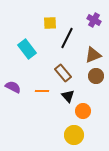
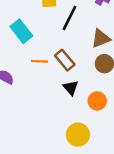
orange line: (42, 91) -> (39, 61), moved
orange circle: (83, 111) -> (97, 101), moved

